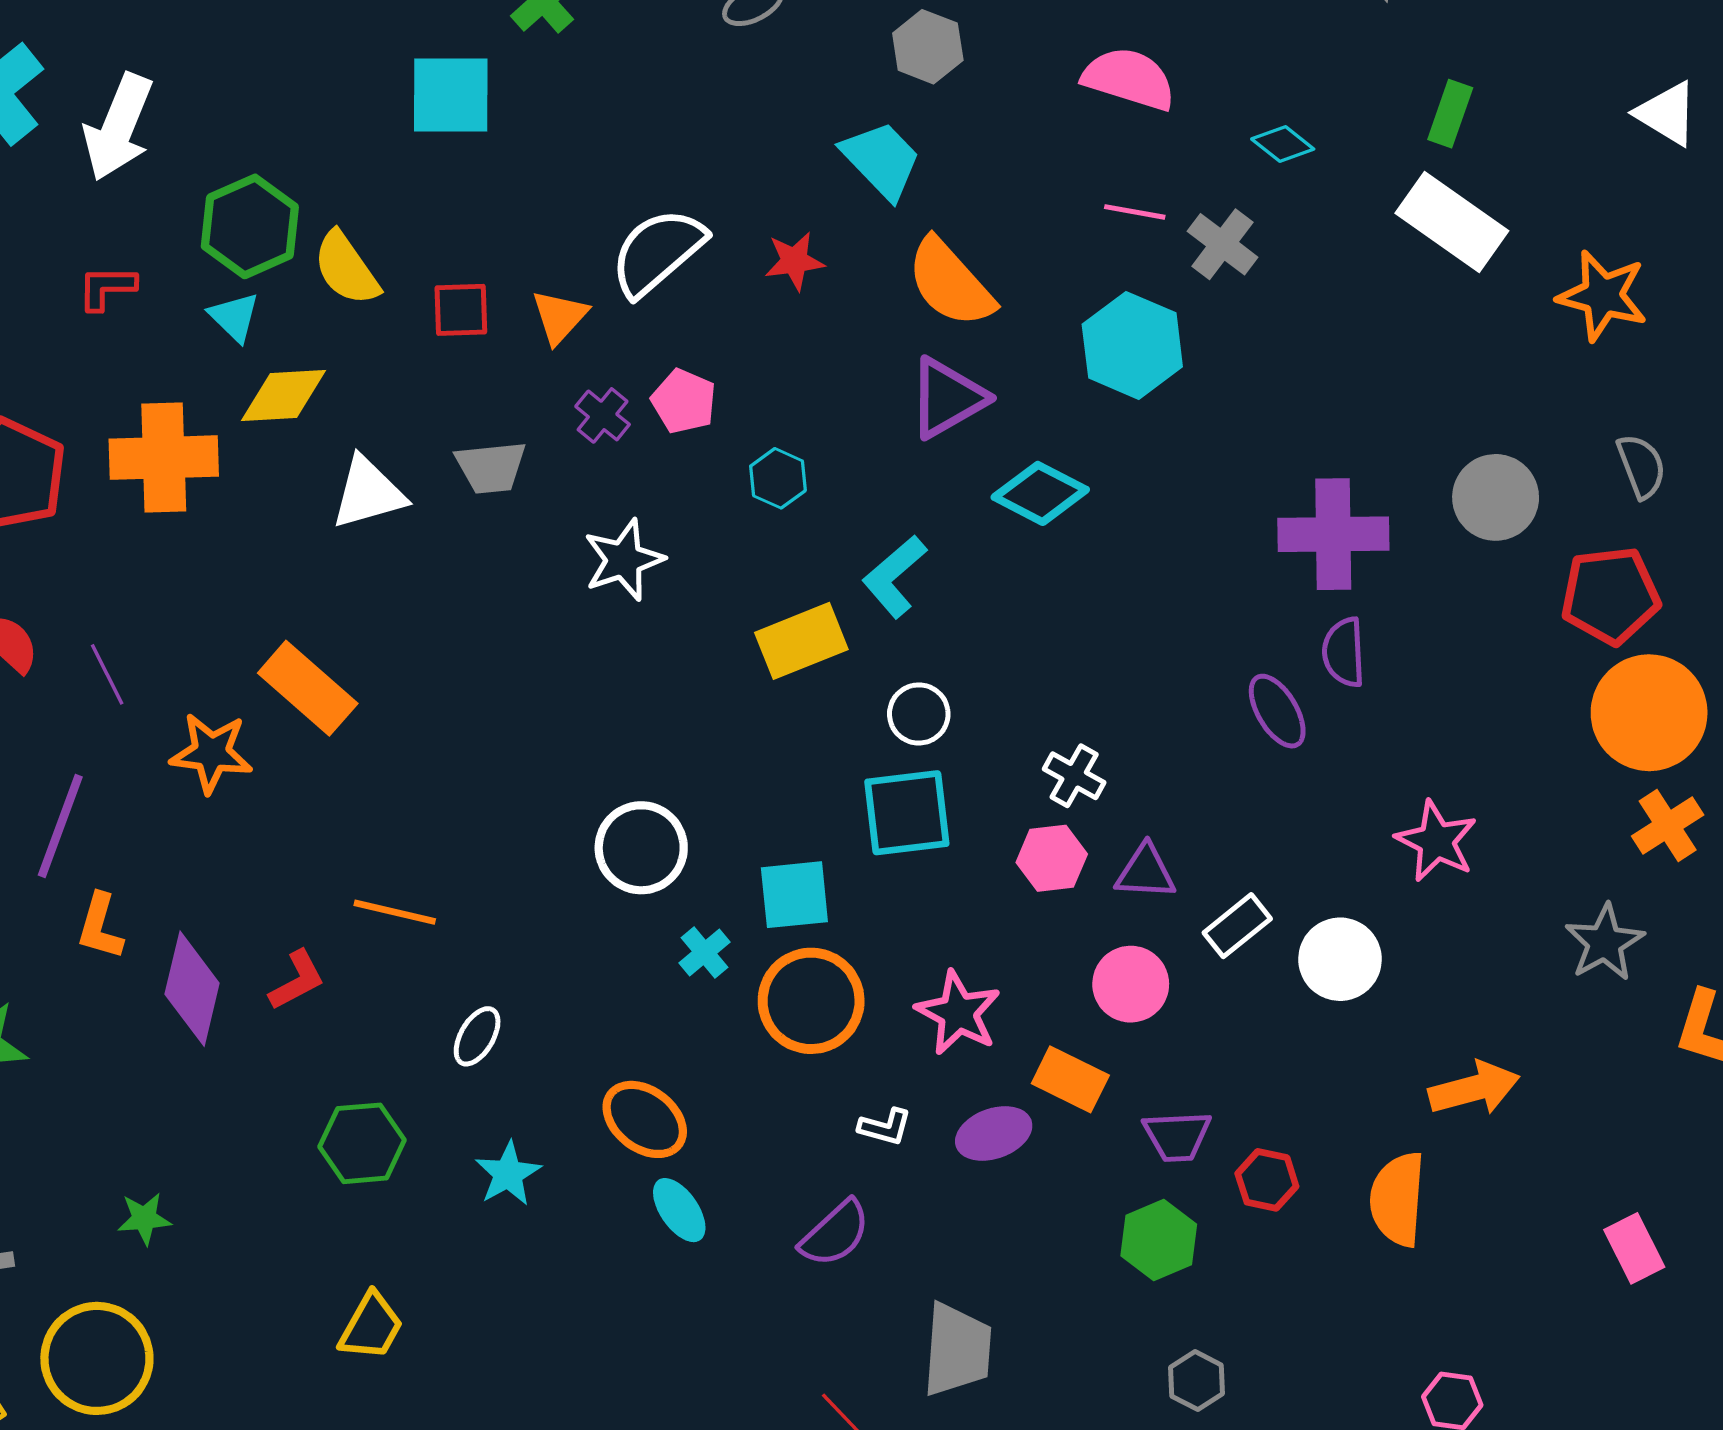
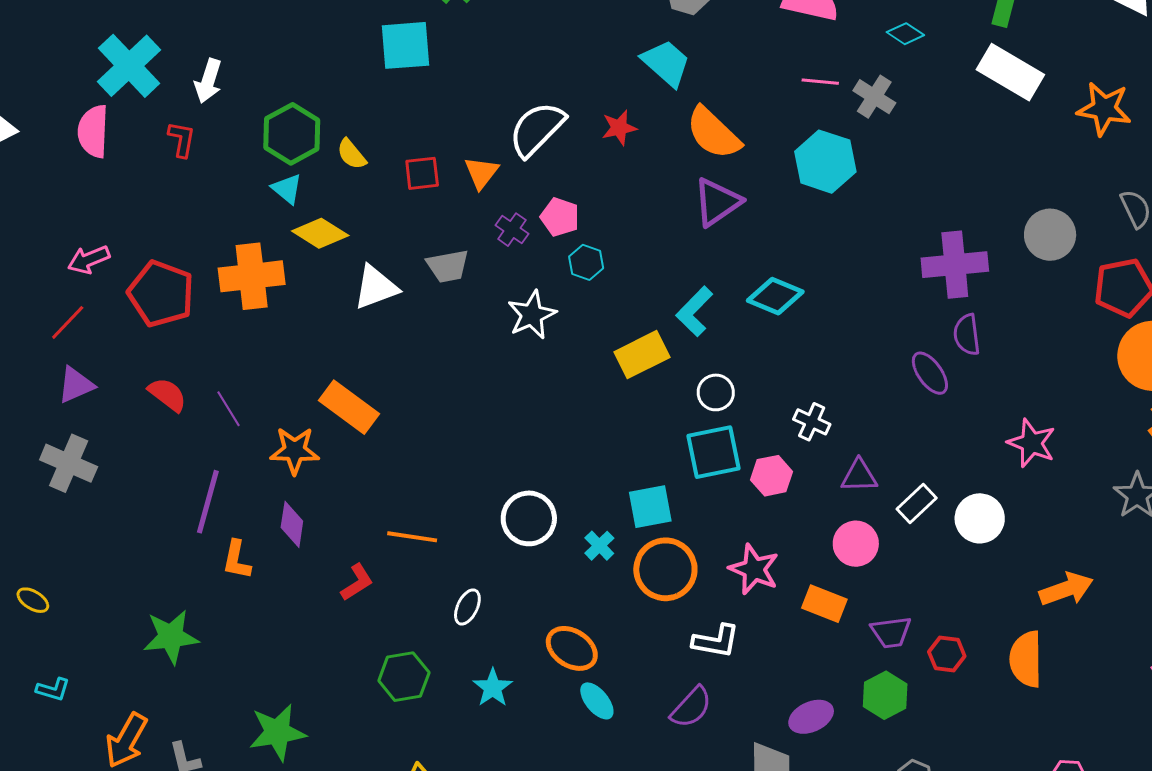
white arrow: (118, 127) -> (208, 81), size x0.7
yellow semicircle: (346, 268) -> (351, 154), size x0.7
red L-shape: (107, 288) -> (182, 139), moved, turned 105
yellow diamond: (283, 395) -> (320, 233), turned 40
cyan hexagon: (778, 478) -> (586, 262), moved
cyan diamond: (1040, 493) -> (775, 296), moved
white circle: (641, 848) -> (529, 518), moved
pink hexagon: (1052, 858) -> (772, 476), moved
purple diamond: (192, 989) -> (292, 524), moved, size x0.7
white L-shape: (885, 1127) -> (716, 641), size x1.5
purple ellipse: (994, 1133) -> (811, 717), moved
green star: (144, 1219) -> (277, 732), size x1.8

